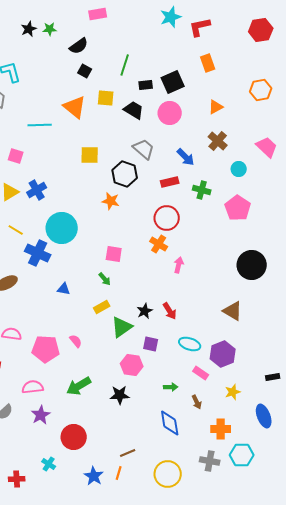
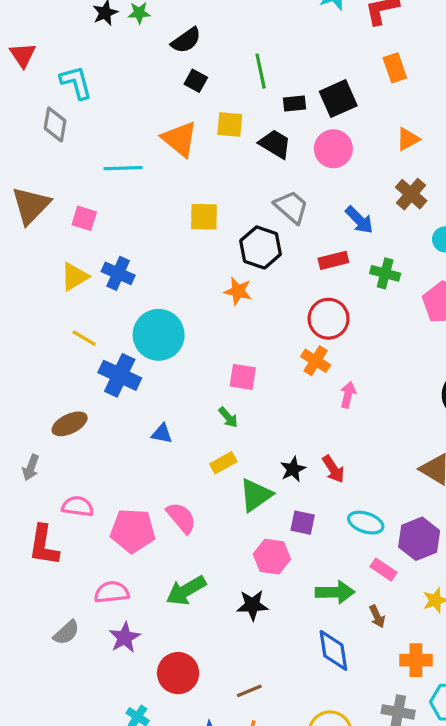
green line: (125, 65) -> (261, 71), turned -30
blue cross: (37, 190) -> (118, 273), turned -36
pink semicircle: (76, 341) -> (181, 518), size x1.5
green arrow: (171, 387) -> (335, 592), size x1.6
brown line: (128, 453) -> (249, 691), moved

